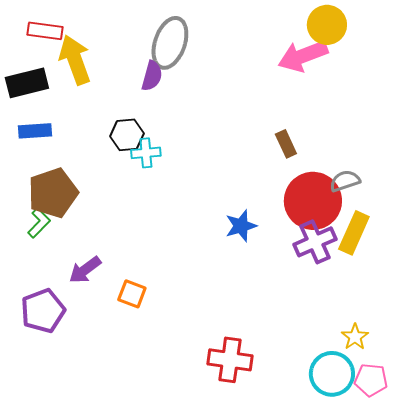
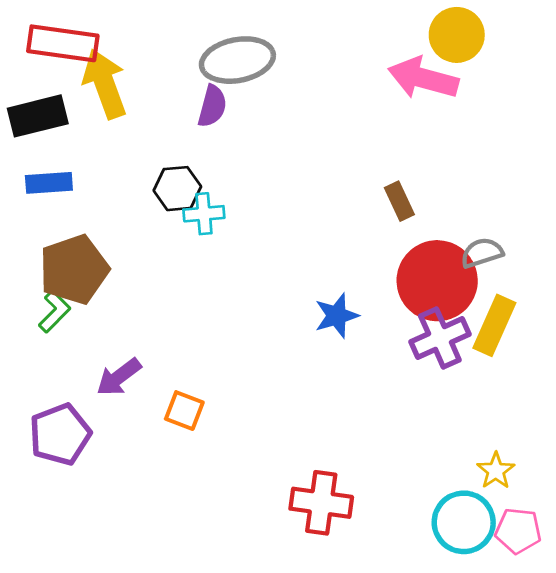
red rectangle: (45, 31) -> (63, 43), size x1.4
gray ellipse: (170, 43) -> (237, 60), turned 60
pink arrow: (303, 56) -> (423, 78), turned 36

